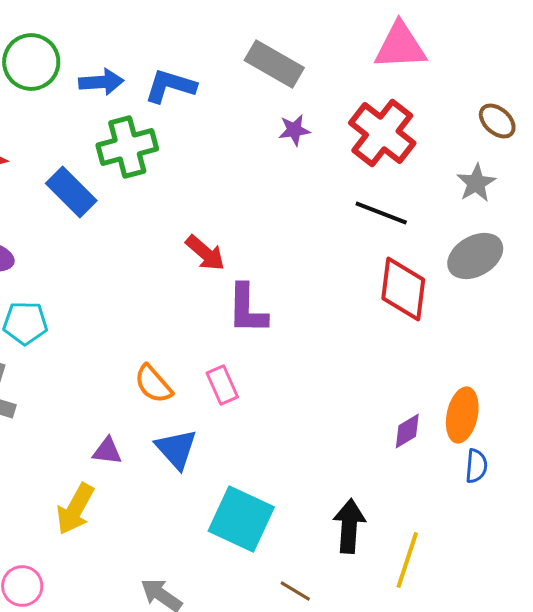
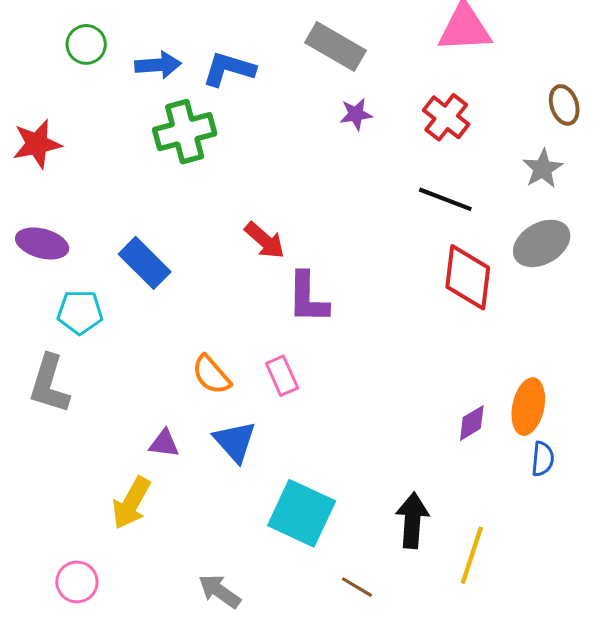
green circle: (31, 62) -> (86, 44), size x0.7
brown ellipse: (497, 121) -> (564, 105), turned 30
red cross: (382, 133) -> (446, 117), size x0.7
blue rectangle: (71, 192) -> (145, 263), moved

